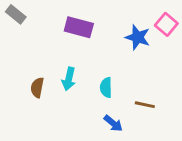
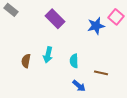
purple rectangle: (79, 27) -> (55, 19), turned 30
blue star: (138, 37) -> (96, 26), turned -30

